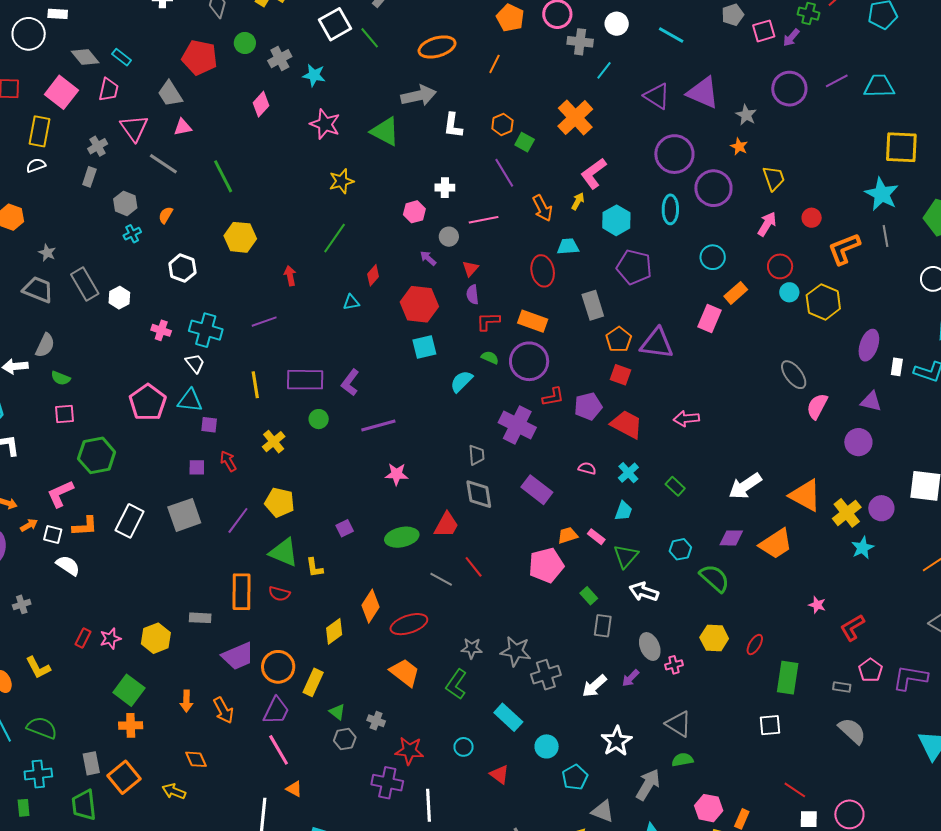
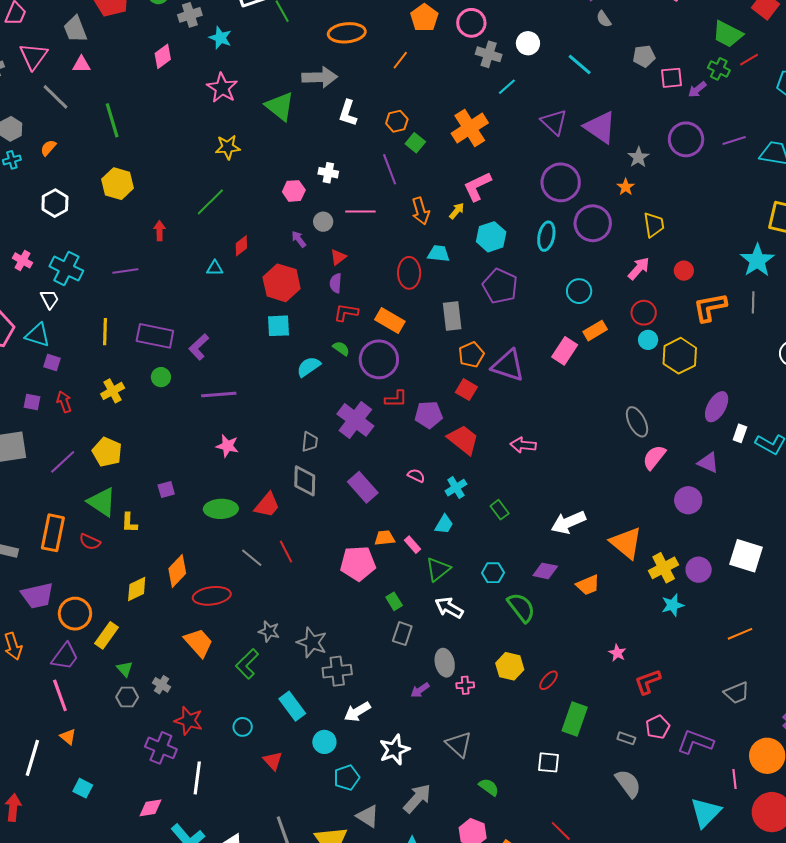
orange trapezoid: (776, 544) -> (588, 585), size x0.7
white arrow: (594, 686) -> (357, 712), moved
green semicircle: (682, 760) -> (489, 787), moved, turned 35

